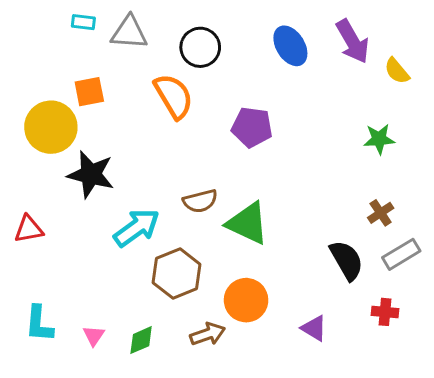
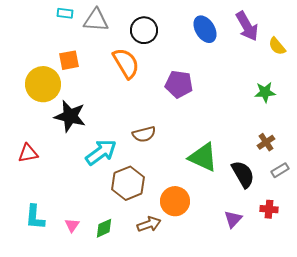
green triangle: (248, 223) -> (203, 157), moved
gray rectangle: (401, 254) -> (280, 170), size x0.7
purple triangle: (314, 328) -> (233, 219), moved, turned 42

